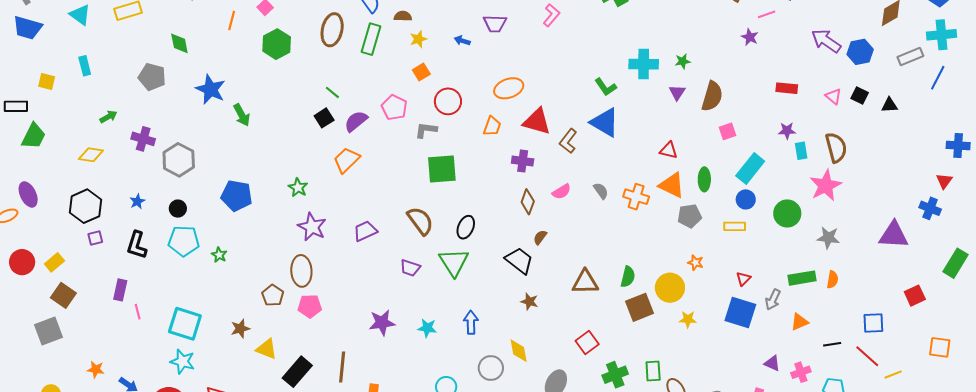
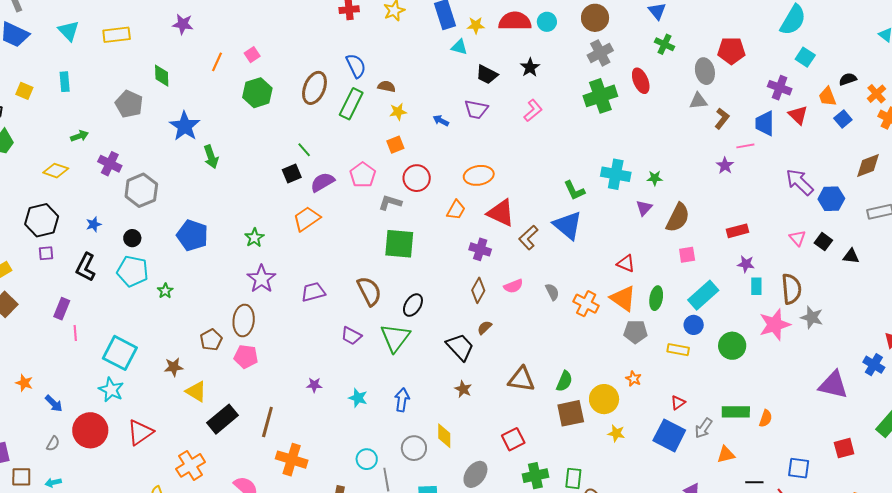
red rectangle: (787, 88) -> (738, 231), moved, turned -30
gray star: (828, 238) -> (812, 317), moved
purple star: (382, 323) -> (314, 385), size x0.6

